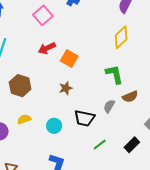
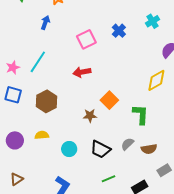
orange square: (69, 59) -> (109, 100), moved
brown semicircle: (130, 97) -> (149, 149), moved

